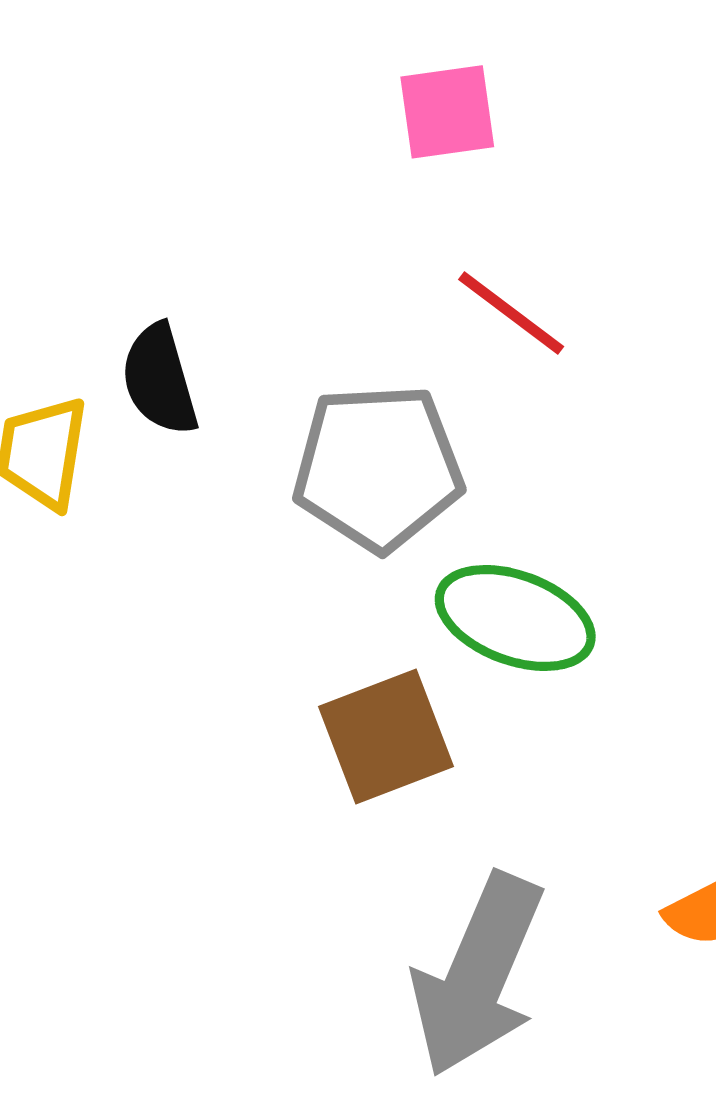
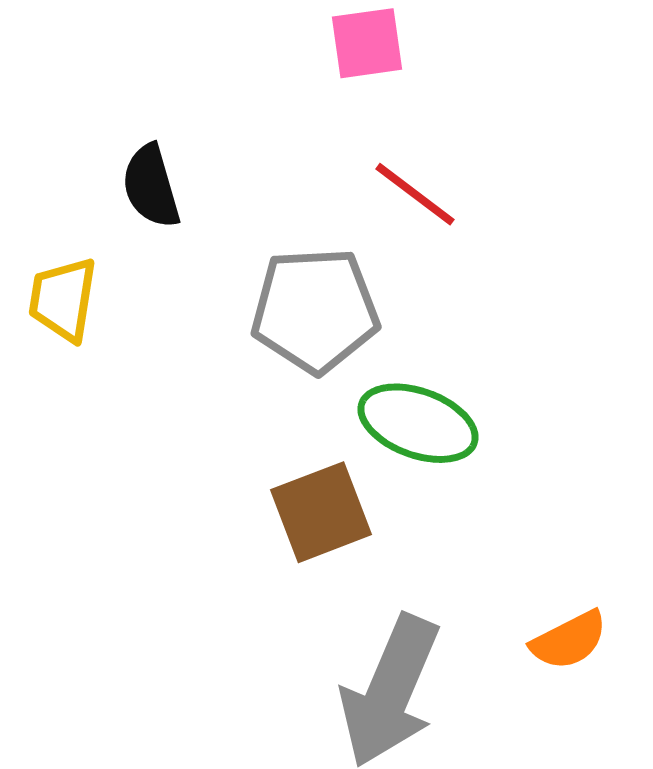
black semicircle: (160, 380) -> (151, 186), moved

